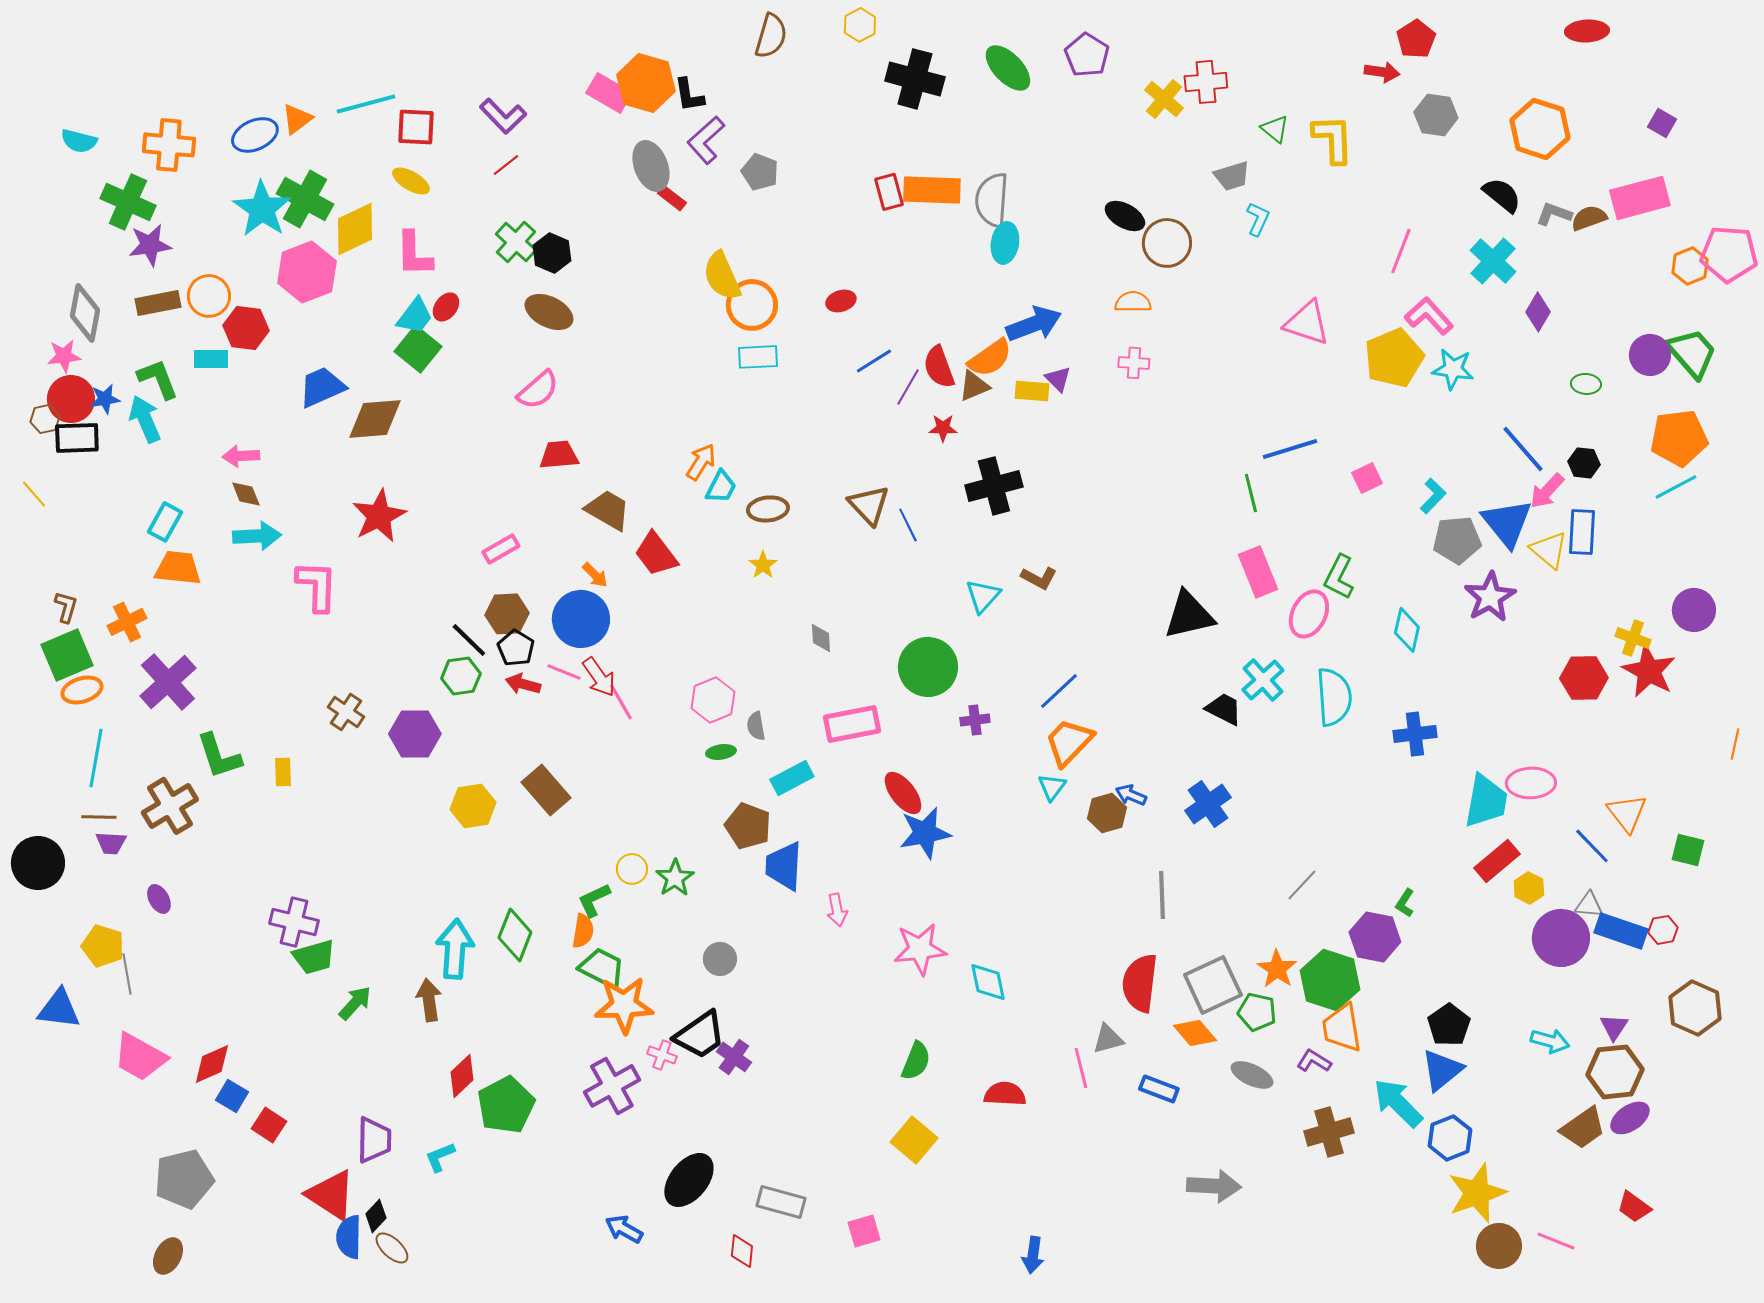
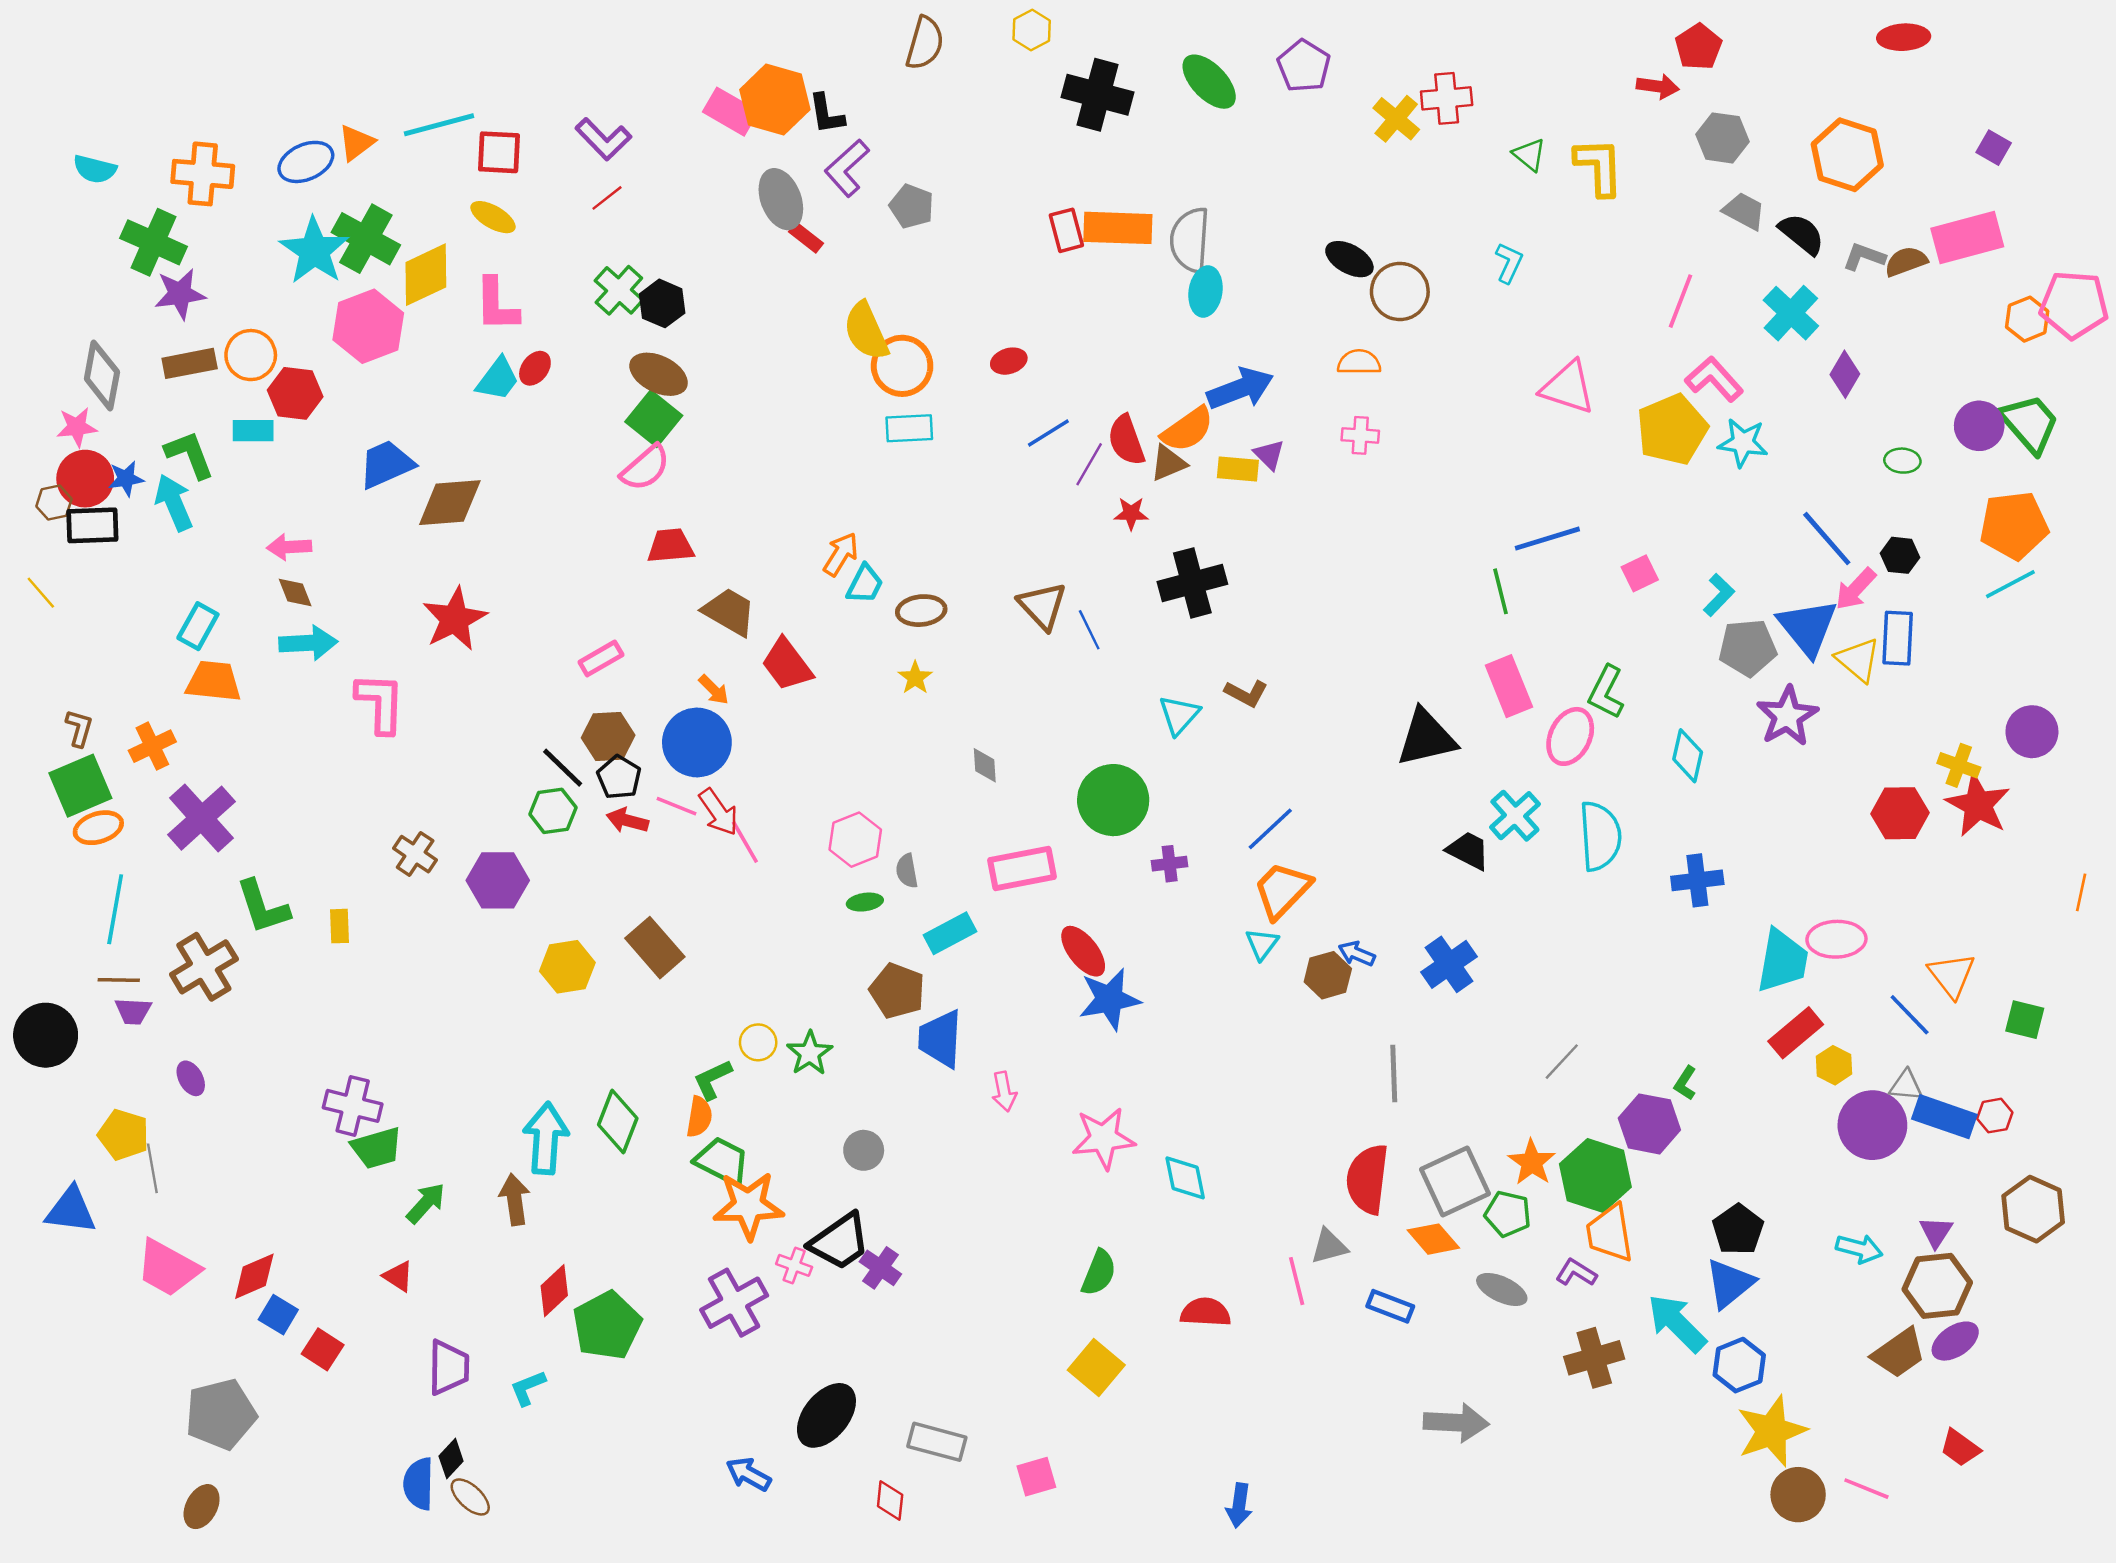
gray trapezoid: (1232, 176) -> (1744, 211), moved, turned -135
green square: (418, 349) -> (654, 419), moved
red triangle: (331, 1195) -> (398, 1276), moved, size x0.5

